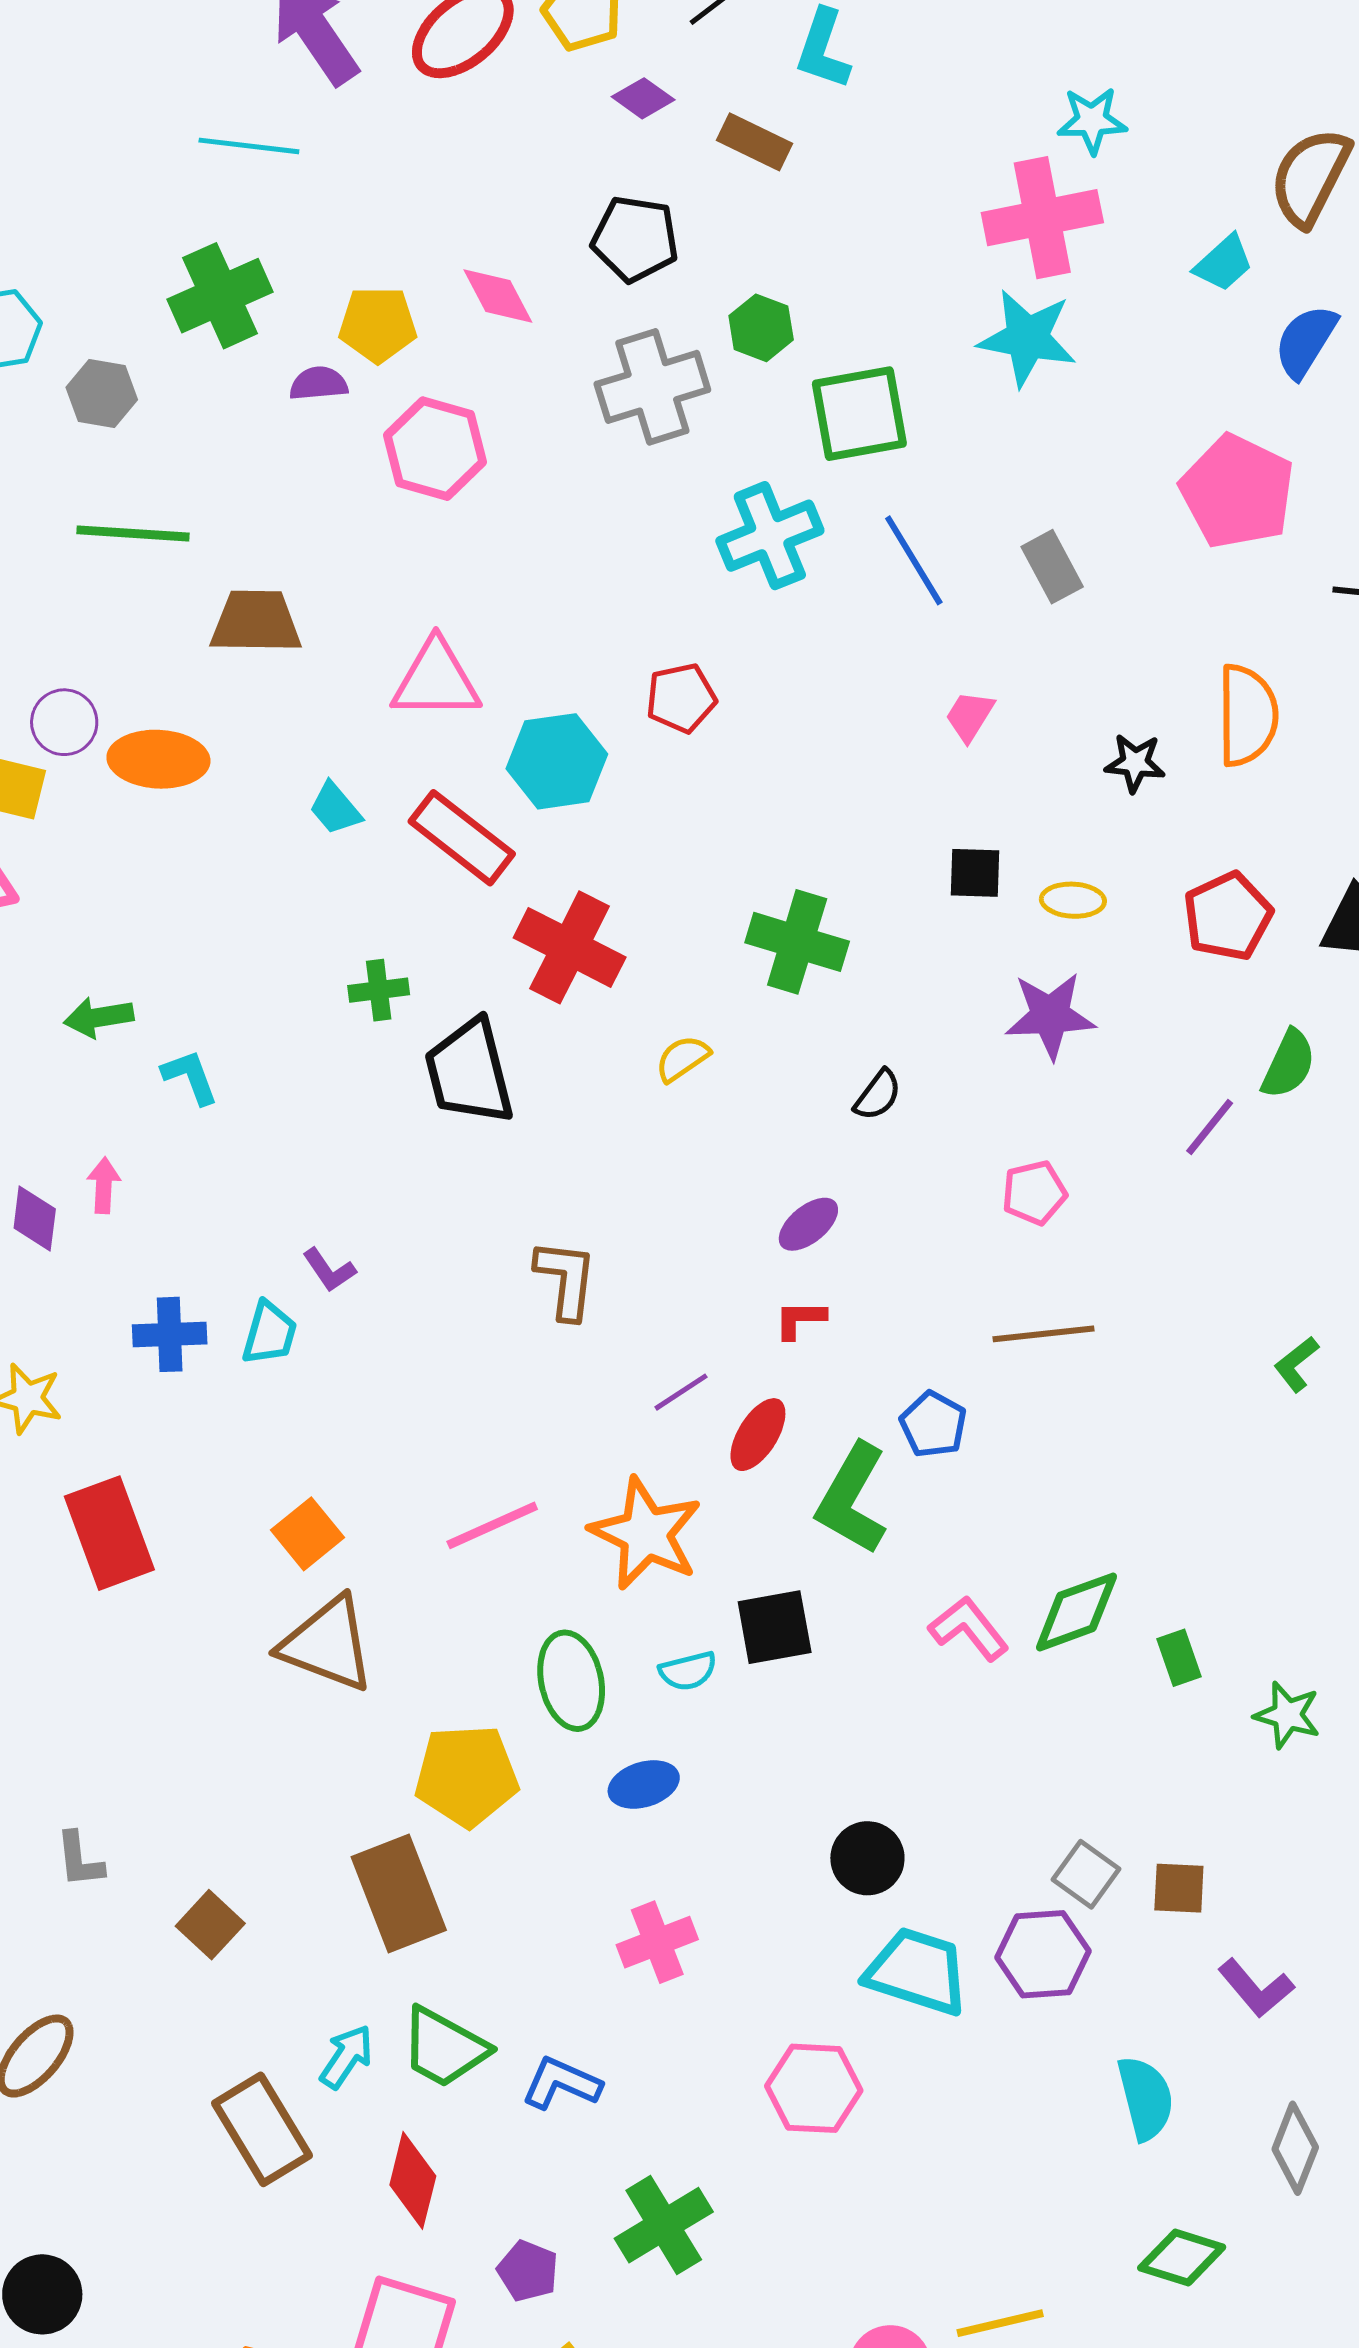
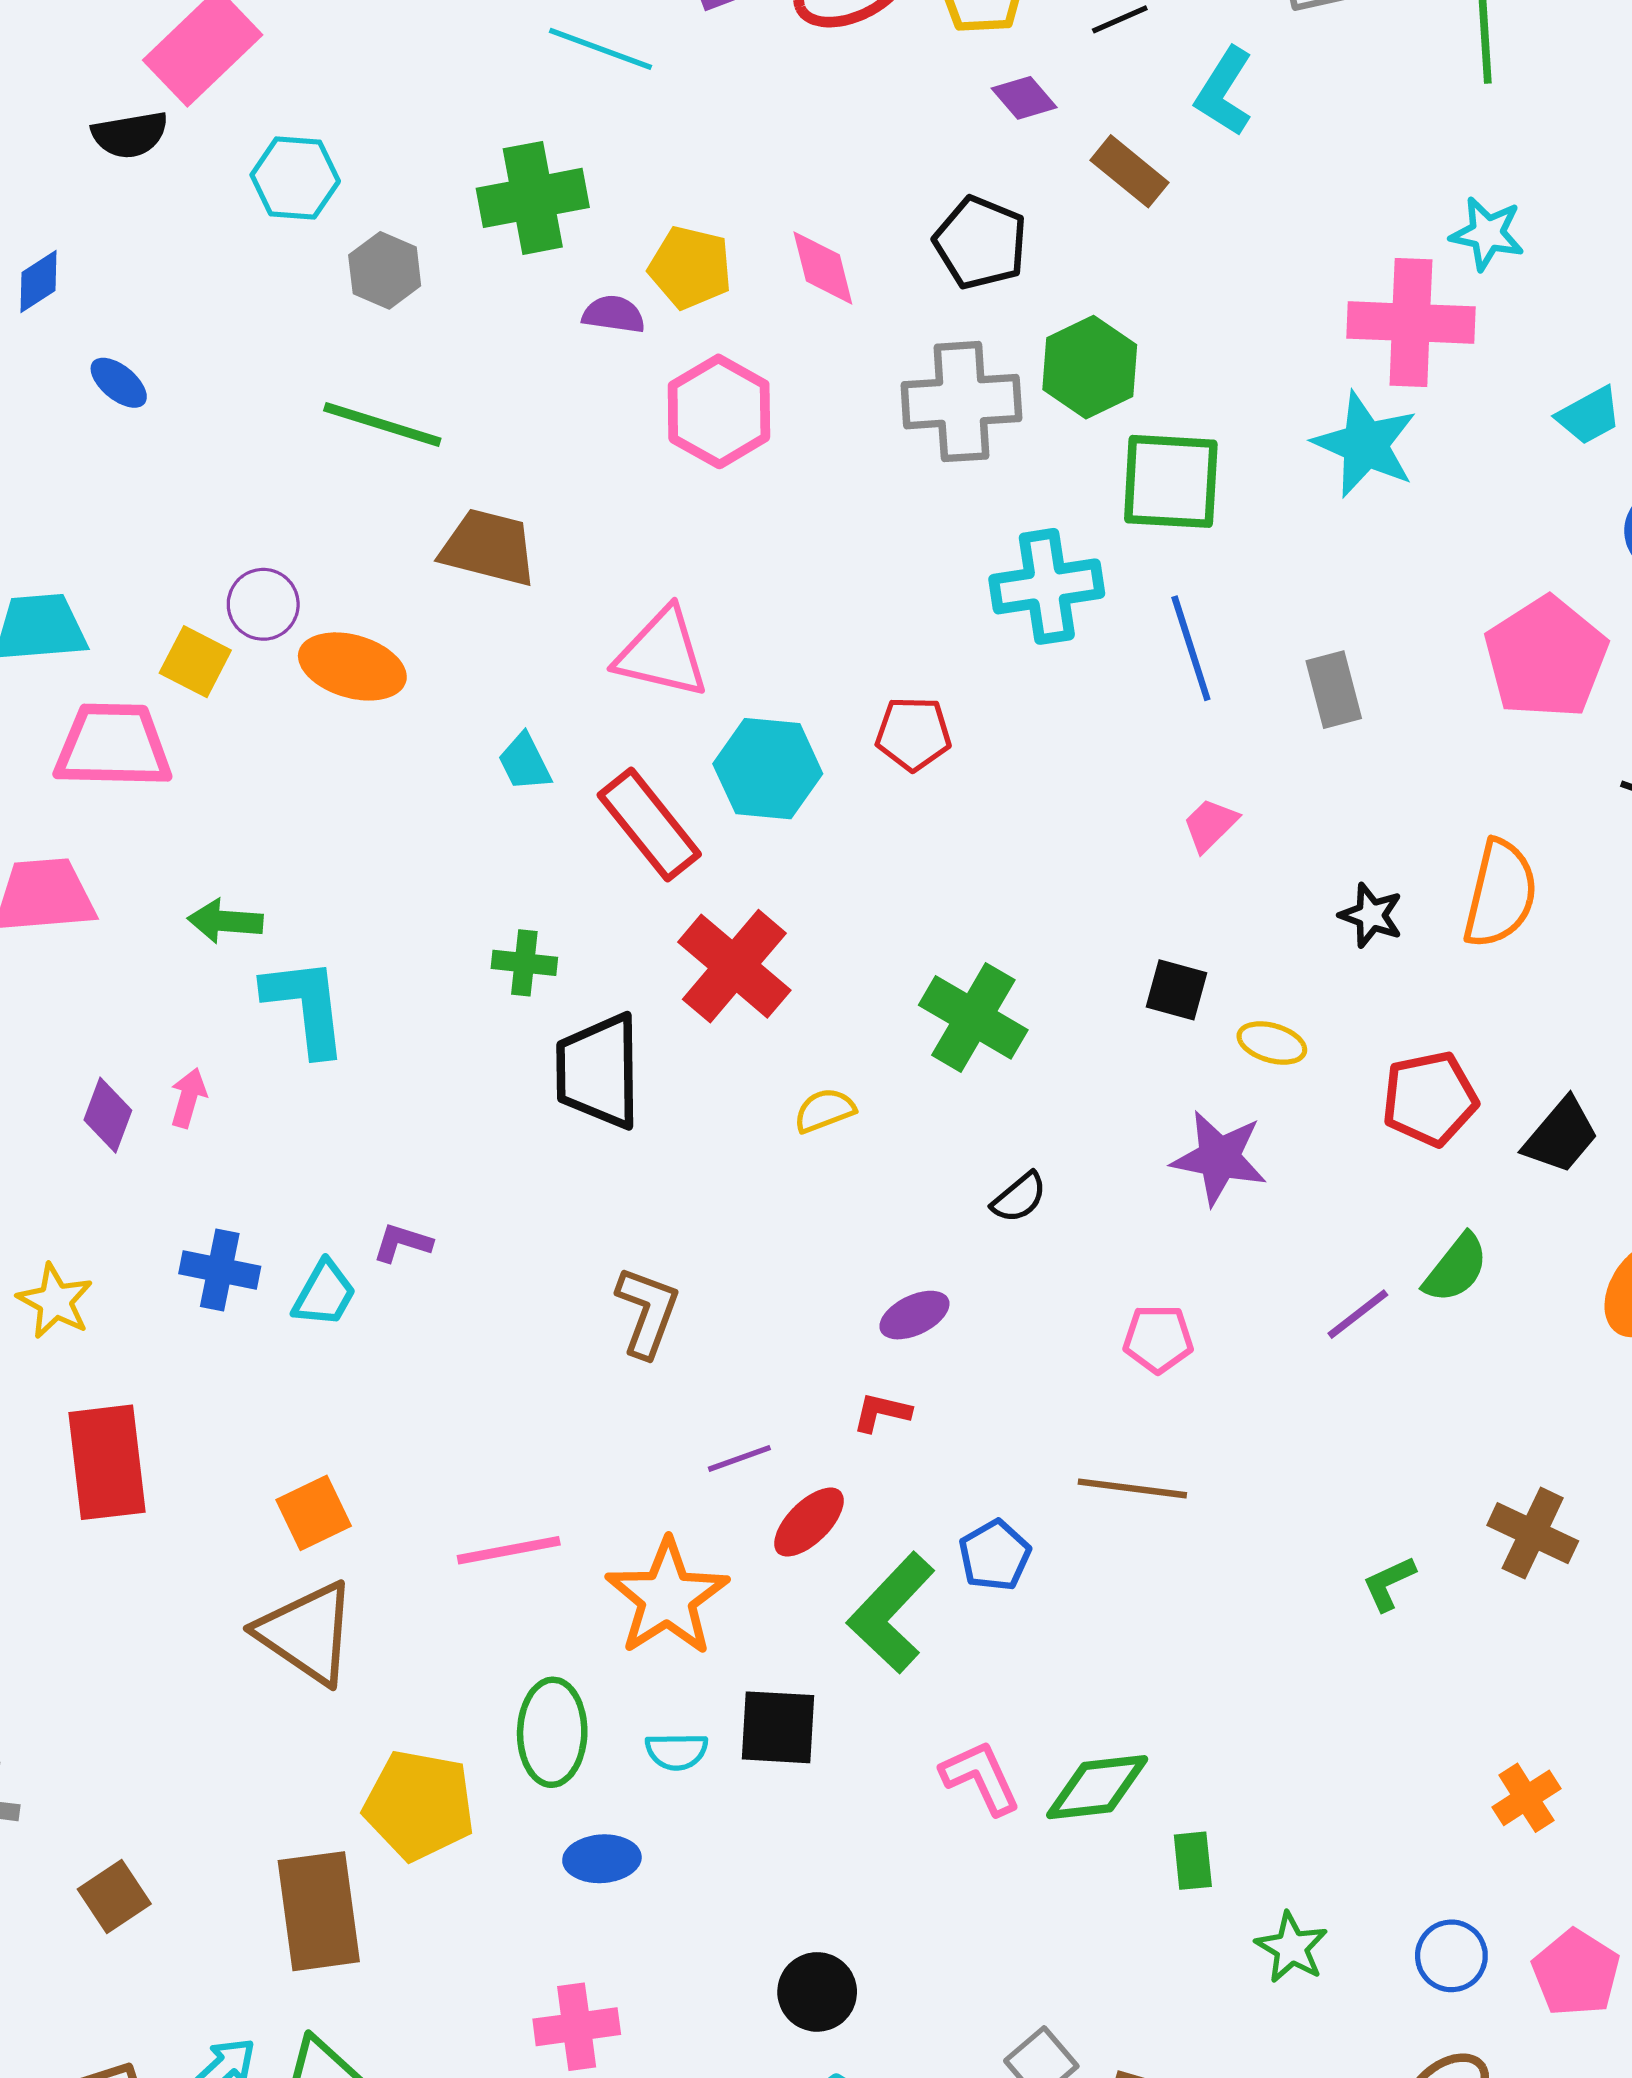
green hexagon: (761, 328) -> (1090, 367), size x1.4
cyan L-shape: (190, 1077) -> (306, 1006), size x1.6
purple L-shape: (329, 1270) -> (402, 1243), turned 128

